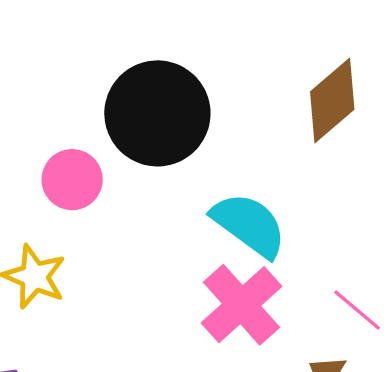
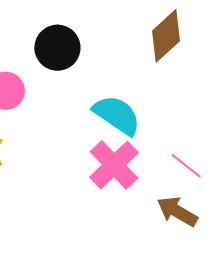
black circle: (157, 113) -> (57, 48), size x0.7

